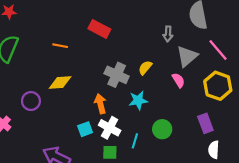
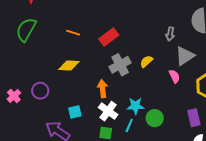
red rectangle: (99, 29) -> (109, 37), moved, turned -72
gray cross: (117, 75) -> (120, 65), turned 30
cyan star: (138, 100) -> (135, 106), moved
purple circle: (31, 101) -> (40, 91), moved
cyan square: (85, 129) -> (75, 112), moved

